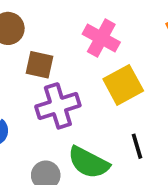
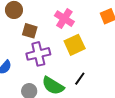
black line: (137, 146) -> (80, 79), turned 48

